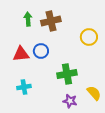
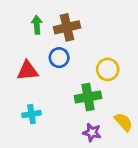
yellow circle: (89, 37) -> (108, 69), moved
blue circle: (41, 51) -> (59, 58), moved

